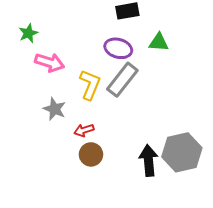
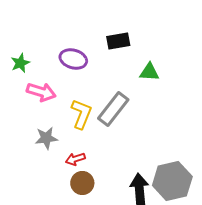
purple ellipse: (118, 48) -> (73, 59), moved
gray star: (55, 109) -> (46, 138), turned -30

